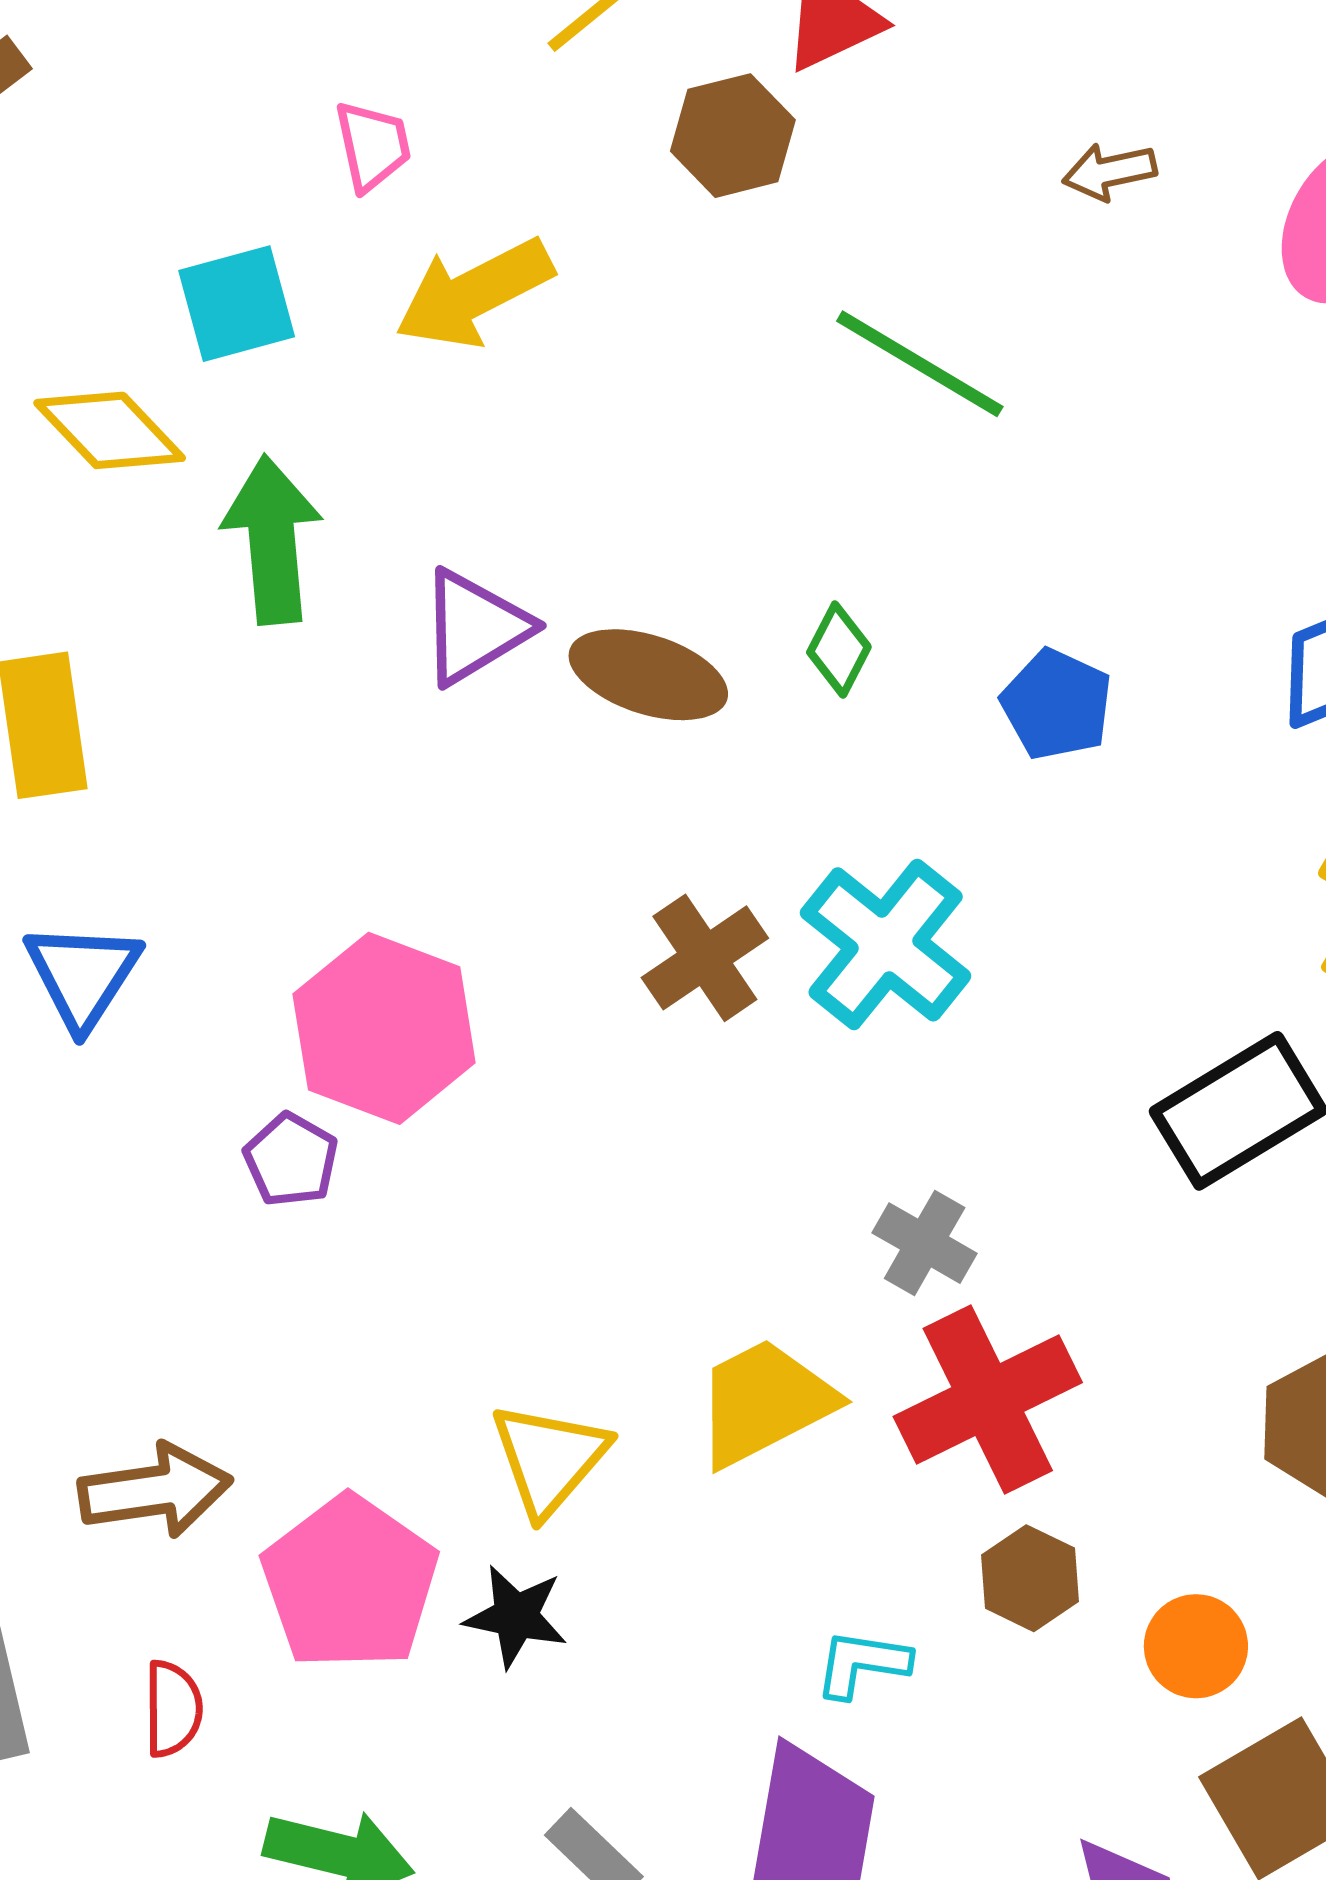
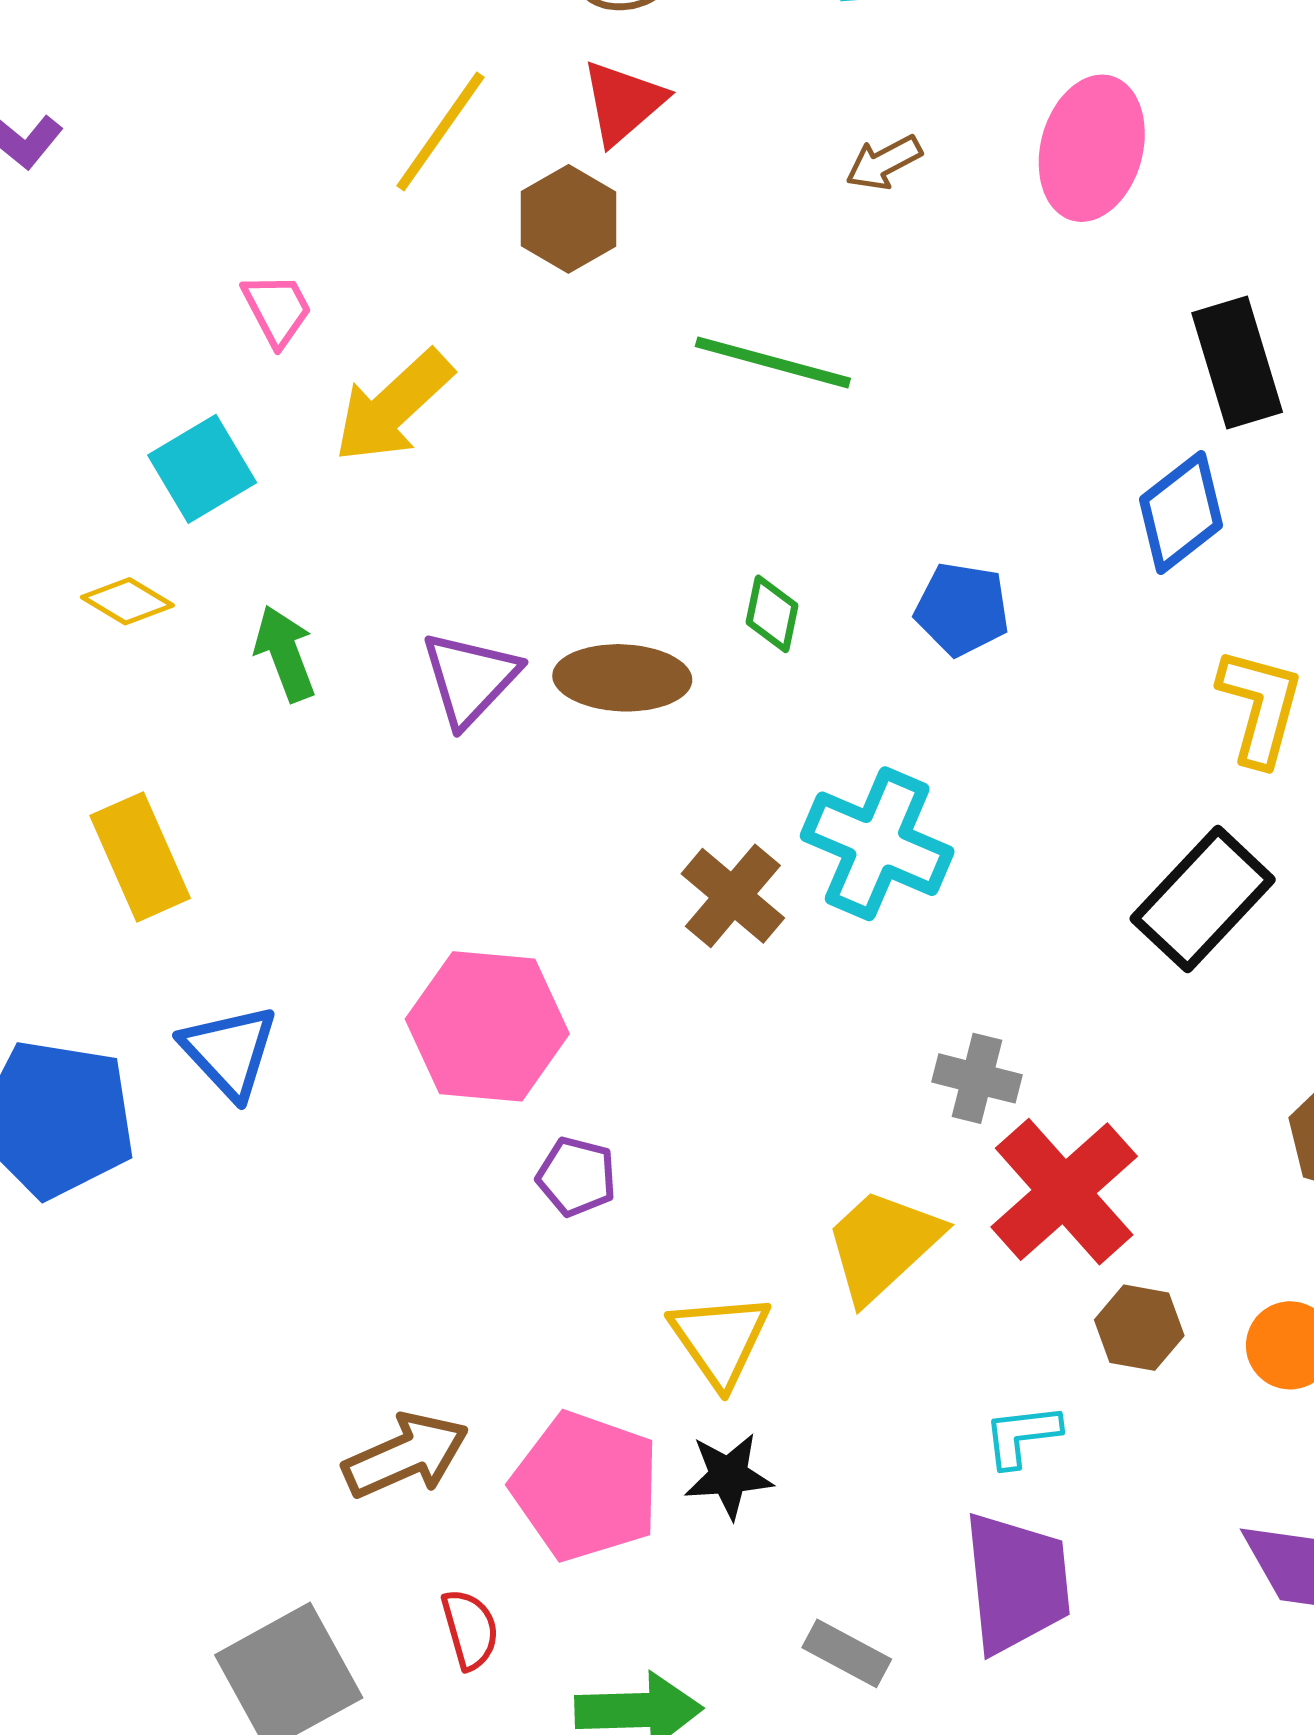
yellow diamond: (110, 430) -> (127, 601), size x0.7
green arrow: (272, 540) -> (285, 653), size x0.7
purple pentagon: (291, 1160) -> (577, 1177), moved

